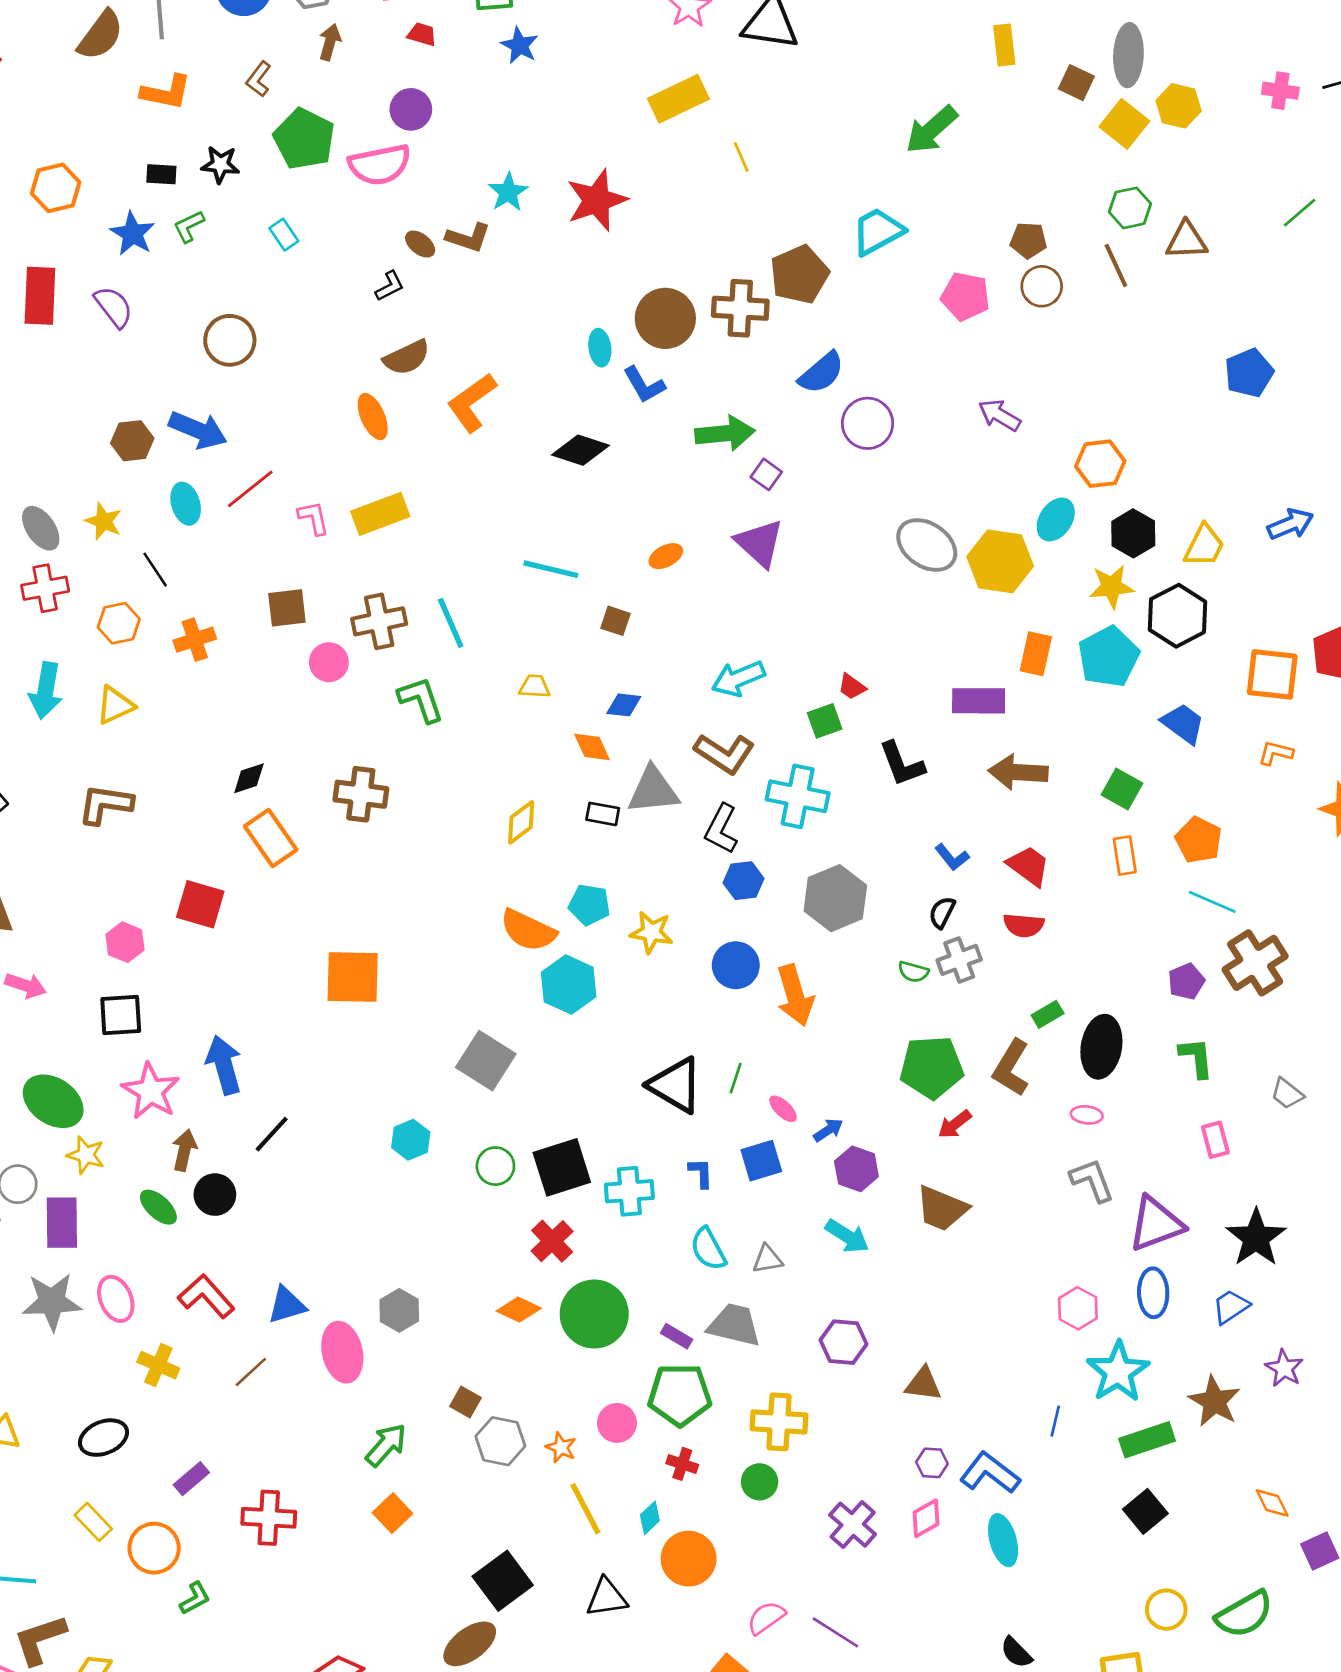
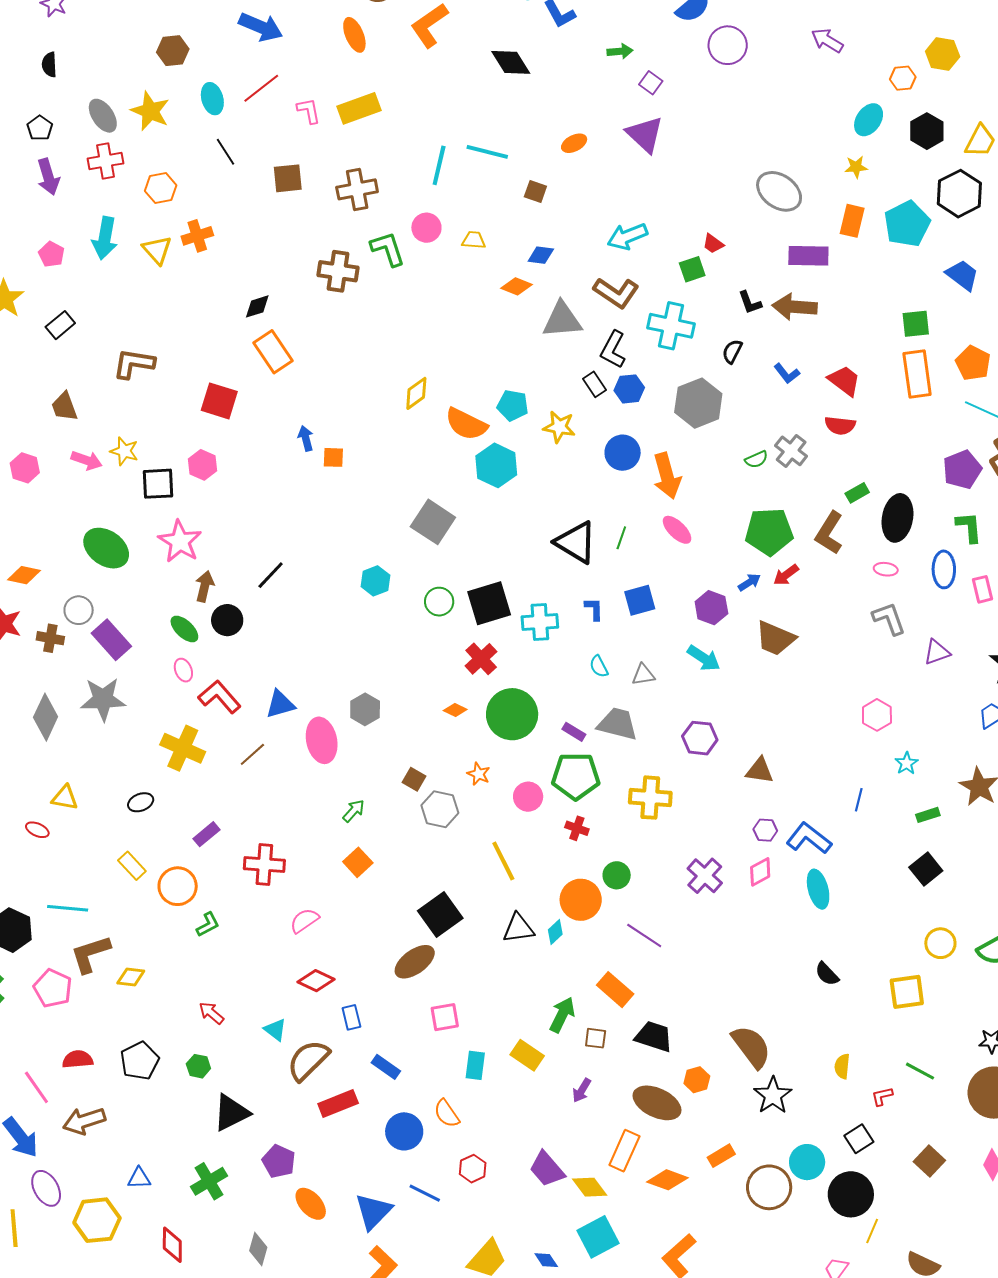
blue arrow: (198, 430) -> (261, 27), moved
green arrow: (725, 433) -> (620, 51), size x0.6
black diamond: (580, 450) -> (511, 62), turned 39
orange hexagon: (1100, 464) -> (903, 78), size x0.7
yellow star: (104, 521) -> (150, 111), size x1.4
gray ellipse: (927, 545) -> (779, 191), moved
yellow hexagon: (1000, 561) -> (943, 54), moved, size x0.7
black line: (155, 570) -> (225, 152), moved
yellow star: (1111, 587) -> (856, 167), moved, size x0.7
cyan line: (451, 623) -> (439, 165), moved, turned 36
orange cross: (195, 640) -> (197, 236), moved
pink circle: (329, 662) -> (426, 228), moved
yellow triangle: (115, 705) -> (157, 250), turned -48
orange diamond: (592, 747) -> (516, 286), turned -44
black L-shape: (902, 764) -> (750, 303), size x0.7
brown arrow: (1018, 772) -> (795, 307), moved
green square: (1122, 789) -> (916, 324), turned -36
brown cross: (361, 794) -> (338, 271), moved
brown L-shape: (105, 804) -> (134, 364), moved
black rectangle: (603, 814) -> (594, 384), moved, turned 45
yellow diamond: (521, 822) -> (416, 393), moved
orange rectangle: (1125, 856) -> (917, 374), size x1.6
black semicircle: (942, 912) -> (732, 351), moved
pink hexagon: (125, 942) -> (202, 465), moved
gray cross: (959, 960) -> (791, 451), turned -32
green semicircle: (913, 972) -> (756, 459), turned -40
orange square: (353, 977) -> (333, 457), size x0.5
purple pentagon: (1186, 981) -> (962, 470), size x1.4
blue arrow: (224, 1065) -> (306, 438), moved, size x0.6
pink ellipse: (783, 1109) -> (677, 530), moved, size x1.4
blue arrow: (828, 1130) -> (749, 582), moved
yellow star: (86, 1155) -> (124, 451), moved
purple rectangle: (62, 1223) -> (111, 640), turned -42
purple triangle: (1156, 1224) -> (937, 652), size x0.6
cyan semicircle: (708, 1249) -> (599, 666), size x0.7
blue ellipse: (1153, 1293) -> (944, 569), moved
pink ellipse: (116, 1299) -> (183, 670), moved, size x0.7
orange diamond: (519, 1310) -> (455, 710), size x0.7
yellow cross: (158, 1365) -> (183, 748), size x1.4
cyan star: (1118, 1372) -> (907, 763), size x0.5
black ellipse: (104, 1438) -> (141, 802), size x0.7
green rectangle: (1147, 1440) -> (928, 815), size x0.6
green arrow: (386, 1445) -> (354, 811), size x0.7
orange star: (561, 1447) -> (479, 774), moved
green circle: (760, 1482) -> (617, 875), moved
cyan diamond: (650, 1518) -> (555, 932), moved
pink semicircle: (766, 1618) -> (304, 921), moved
purple line: (836, 1632) -> (644, 936), moved

